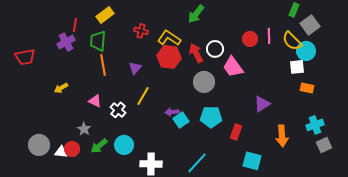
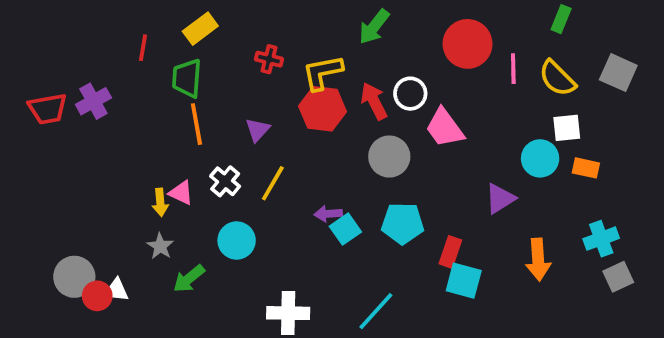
gray square: (310, 25) -> (618, 73), moved, turned -30
yellow L-shape: (169, 38) -> (322, 73), turned -45
red circle: (250, 39) -> (468, 44), moved, size x1.6
purple cross: (66, 42) -> (93, 101), moved
cyan circle: (306, 51) -> (540, 158), moved
yellow arrow: (61, 88) -> (160, 202), moved, turned -64
white cross: (118, 110) -> (225, 181), moved
cyan circle: (124, 145) -> (237, 241), moved
red circle: (72, 149) -> (97, 296), moved
cyan square: (252, 161) -> (464, 281), moved

